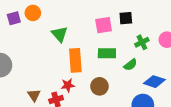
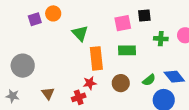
green cross: (142, 42) -> (161, 39), turned 32
green semicircle: (130, 65) -> (149, 80), moved
blue diamond: (154, 82) -> (174, 77), turned 35
brown triangle: (34, 95) -> (48, 93), moved

